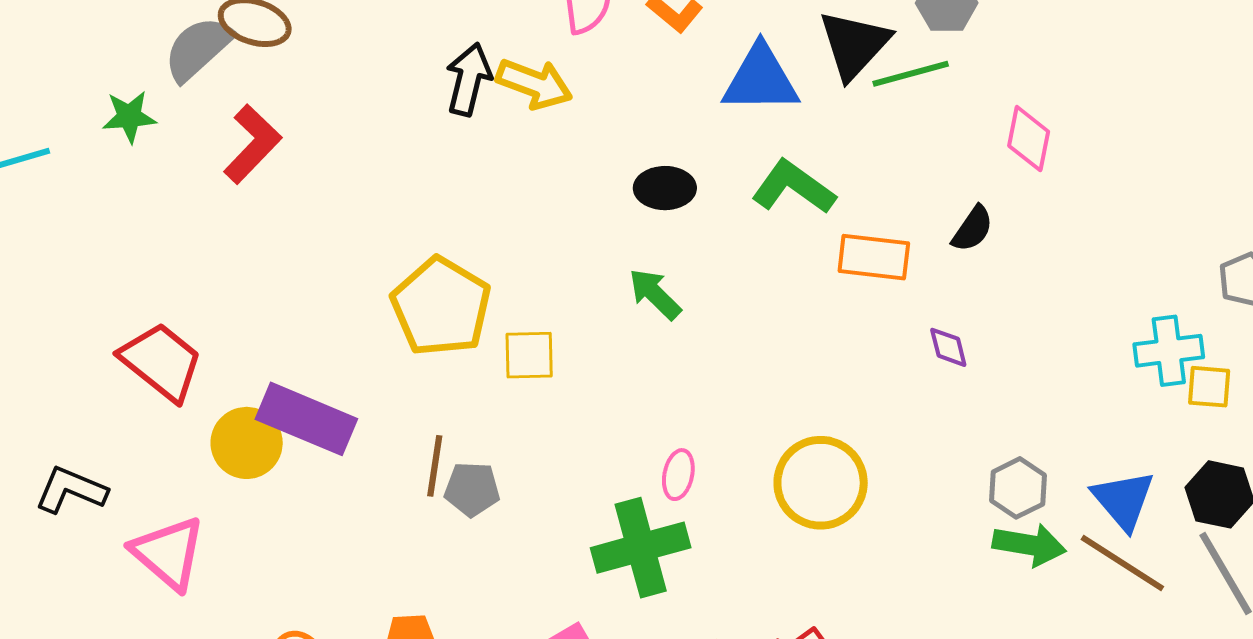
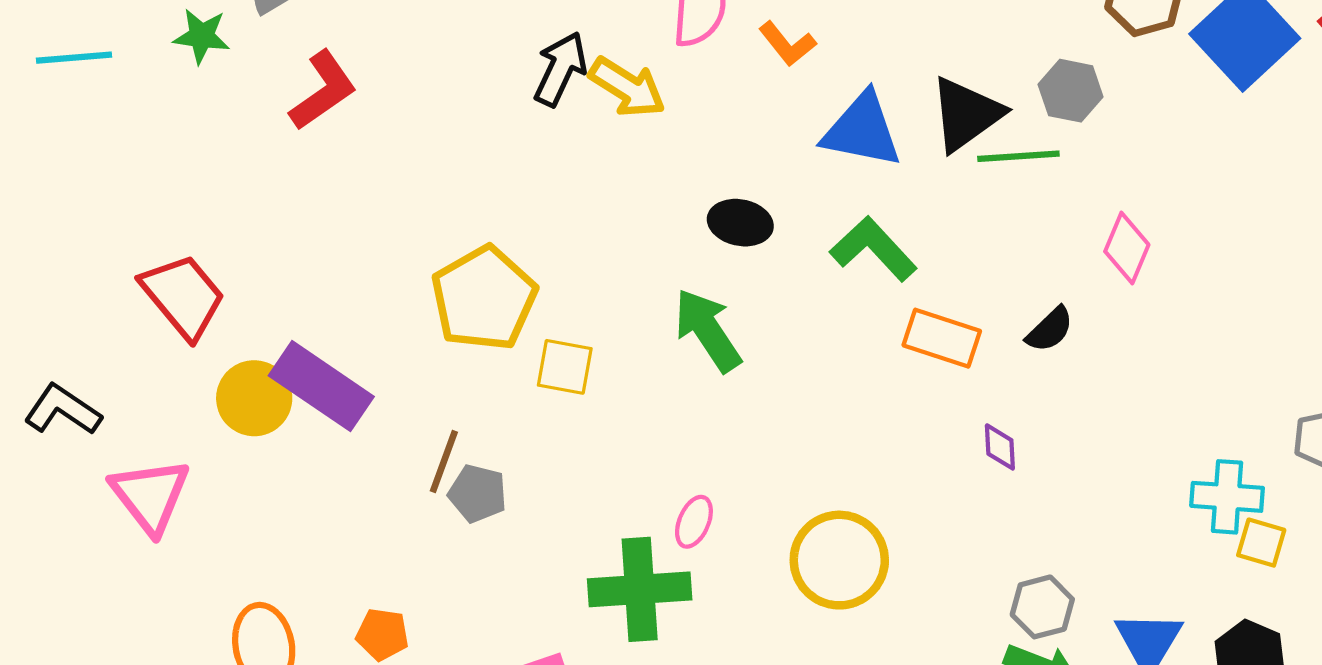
green arrow: (655, 294) -> (708, 330), size x1.4

